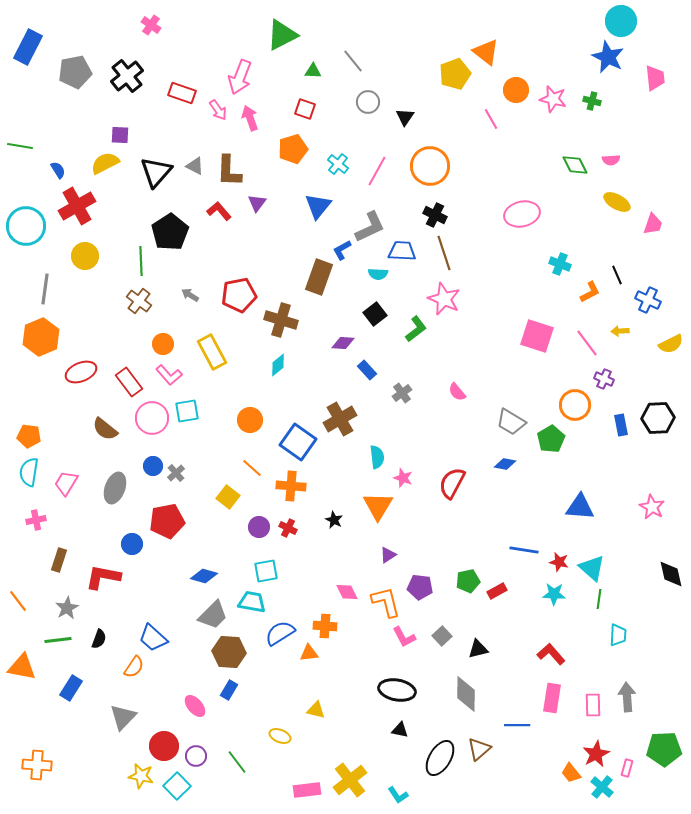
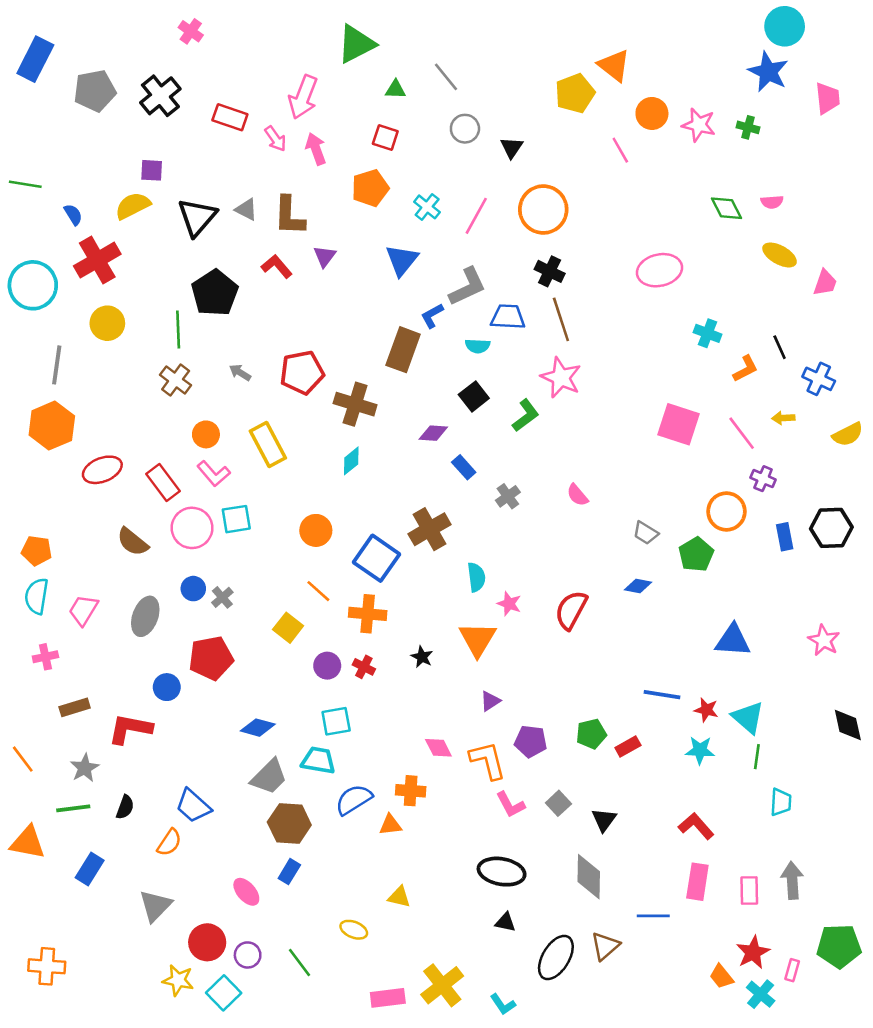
gray trapezoid: (511, 422) -> (646, 533), size x0.7
brown rectangle: (59, 560) -> (75, 707), turned 55
black triangle: (478, 649) -> (604, 820), turned -40

